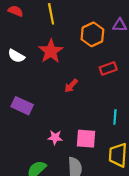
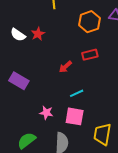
red star: (51, 51) -> (38, 34), moved, size x0.6
red rectangle: (108, 69) -> (90, 55), moved
cyan line: (115, 117) -> (77, 93), moved, turned 56

